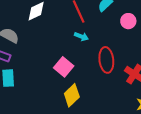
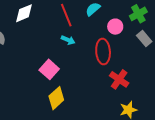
red ellipse: (106, 60) -> (103, 51), moved

